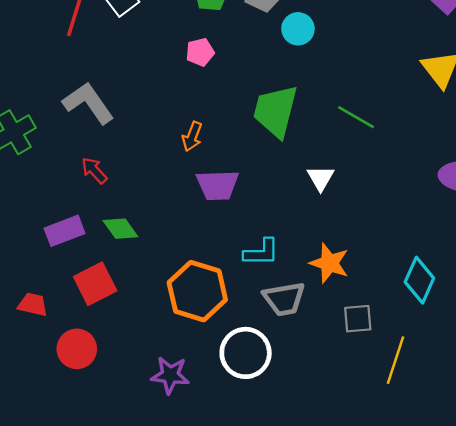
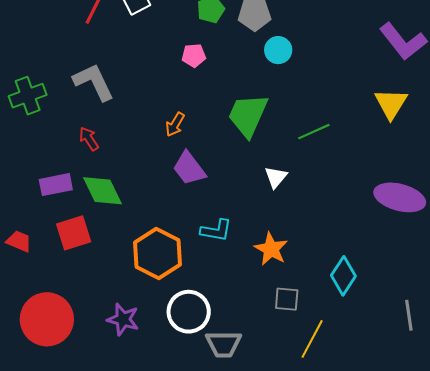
green line: (356, 117) -> (314, 132), turned -64
purple trapezoid: (217, 185) -> (189, 168), turned 45
green diamond: (120, 229) -> (102, 191), size x1.4
gray trapezoid: (284, 299) -> (224, 344), moved
red circle: (77, 349) -> (47, 319), moved, size x1.6

